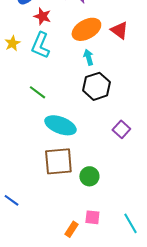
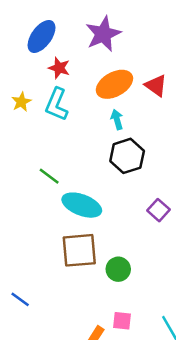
green line: (37, 92) -> (49, 176), moved

